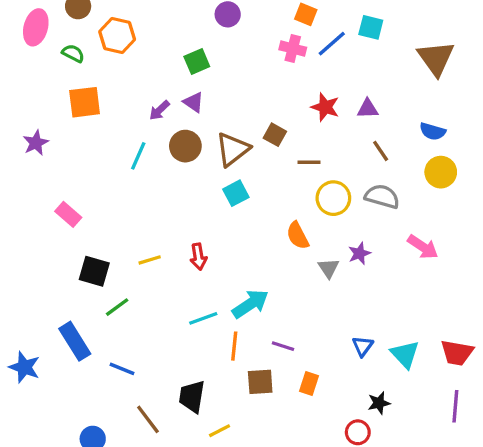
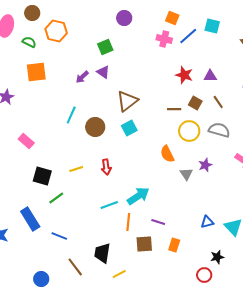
brown square: (275, 135) -> (195, 103), moved
brown circle: (185, 146) -> (95, 127), moved
cyan line: (138, 156) -> (71, 115), moved
blue triangle: (363, 346) -> (207, 222), turned 40

